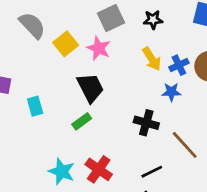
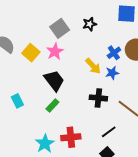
pink star: (99, 48) -> (55, 51), turned 30
yellow arrow: (152, 59) -> (93, 66), moved
red cross: (99, 169) -> (71, 137), turned -30
cyan star: (62, 171) -> (45, 144), turned 30

